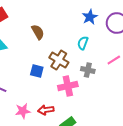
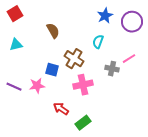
gray cross: (88, 70) -> (112, 69), moved
red arrow: (46, 110) -> (61, 109), turned 42
pink star: (23, 111) -> (37, 86), moved

